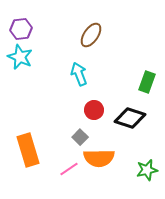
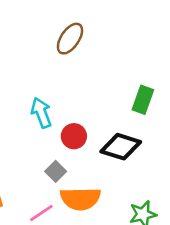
cyan arrow: (79, 74) -> (41, 113), moved

